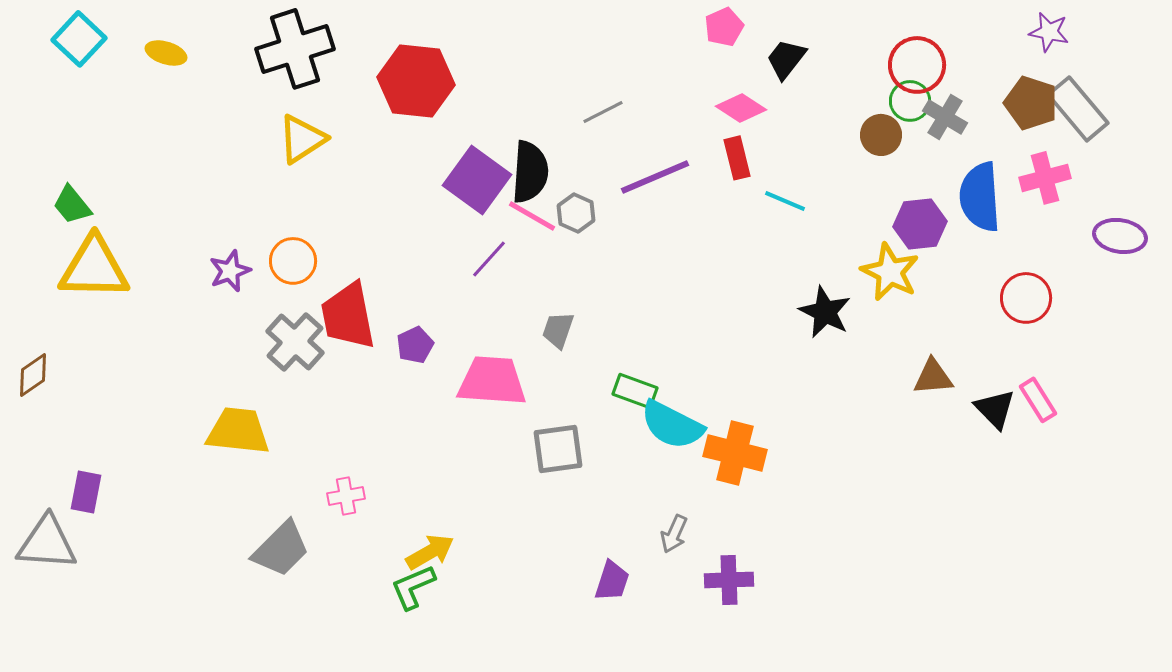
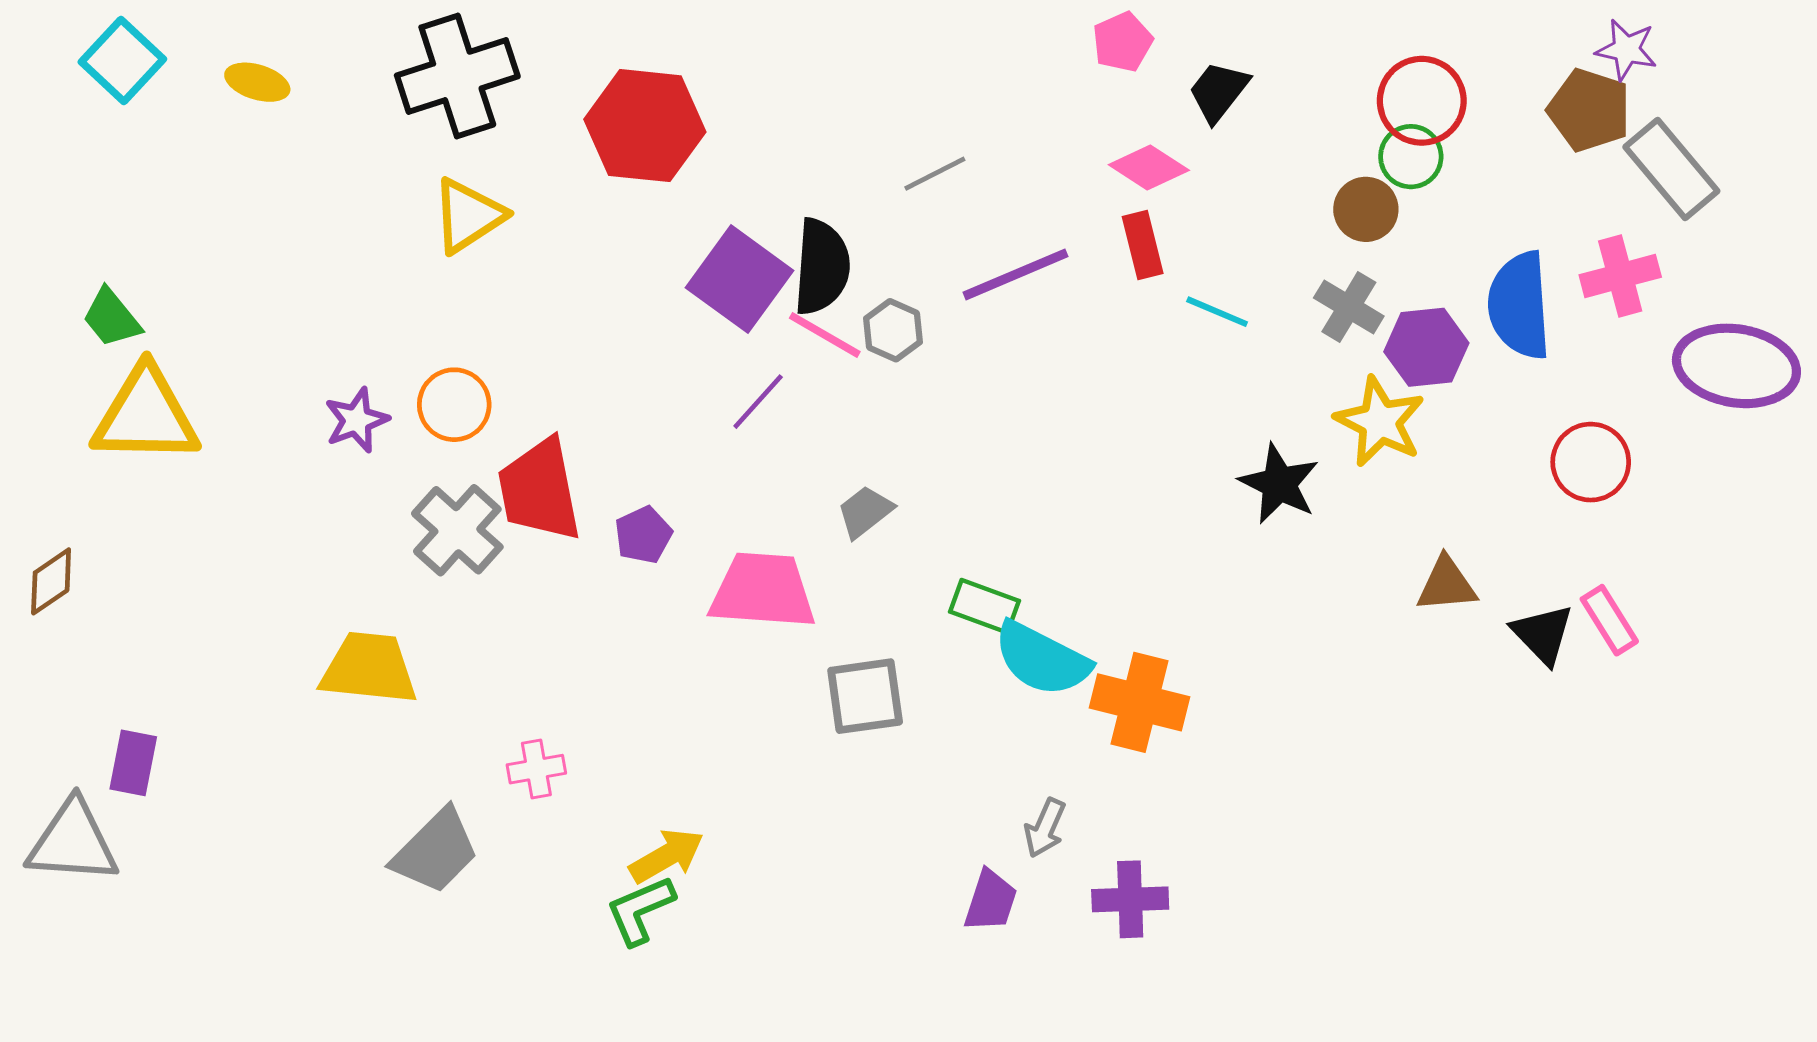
brown pentagon: (1031, 103) -> (1589, 110), moved
gray cross: (945, 117) -> (1349, 307), moved
purple ellipse: (1120, 236) -> (1736, 366), size x1.5
gray trapezoid: (558, 330) -> (865, 512), turned 33
purple trapezoid: (612, 581) -> (991, 901), moved

